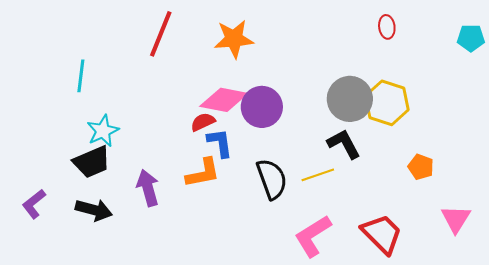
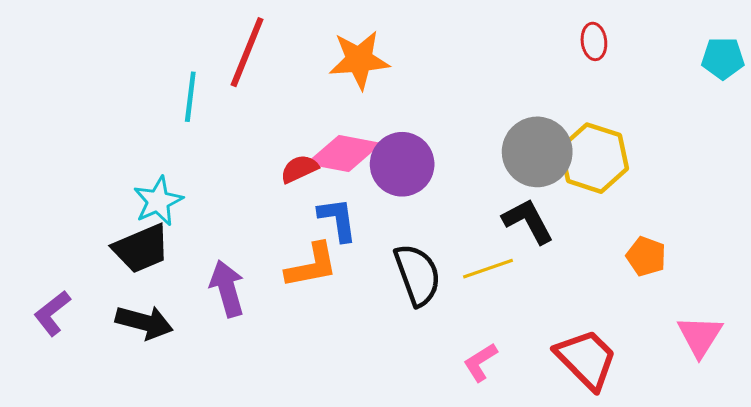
cyan line: (81, 76) -> (190, 97), moved
red semicircle: (203, 122) -> (299, 169), moved
pink L-shape: (313, 236) -> (480, 362), size x0.6

